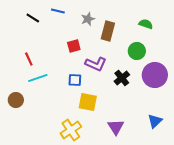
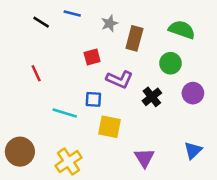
green semicircle: (146, 24) -> (182, 30), size x1.5
purple circle: (155, 75) -> (193, 93), size x0.7
cyan line: (38, 78) -> (65, 113), moved, turned 36
brown circle: (16, 100) -> (20, 152), moved, size x1.5
yellow cross: (71, 130) -> (68, 162), moved

